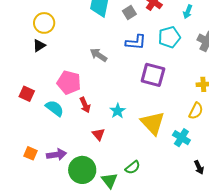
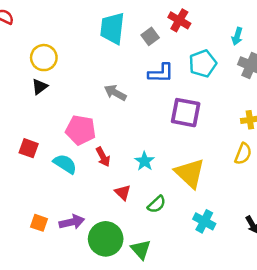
cyan arrow: (188, 12) -> (237, 36), moved
cyan cross: (181, 138) -> (204, 221), moved
green semicircle: (133, 167) -> (157, 204), moved

